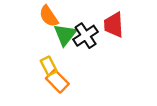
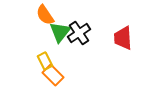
red trapezoid: (114, 25) -> (123, 38), moved

